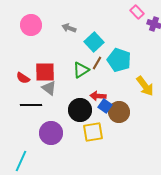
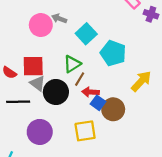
pink circle: (31, 25) -> (41, 25), moved
brown line: (97, 63) -> (80, 79), moved
yellow arrow: (145, 86) -> (141, 81), turned -100
black circle: (80, 110) -> (56, 92), moved

